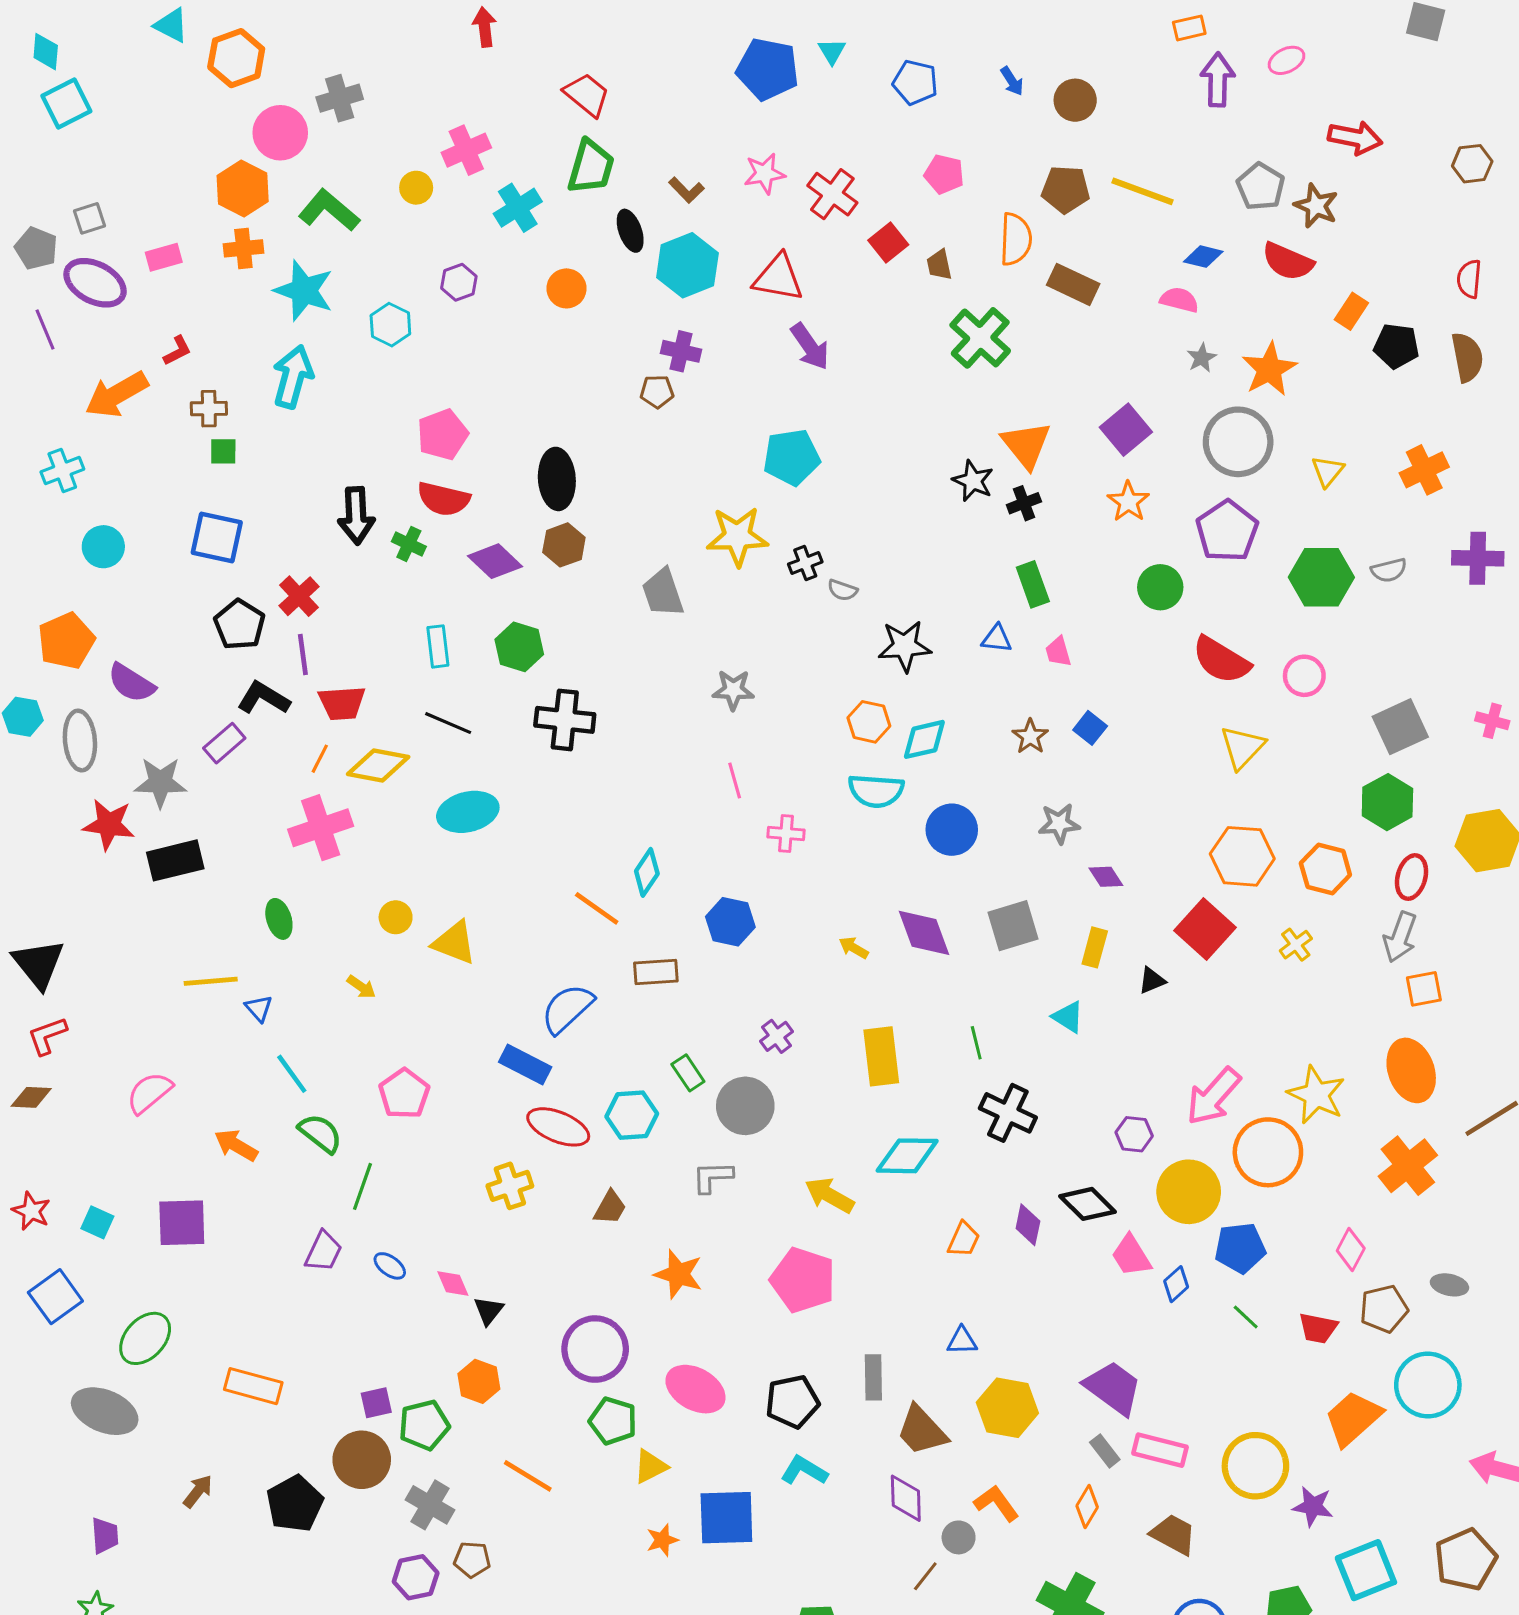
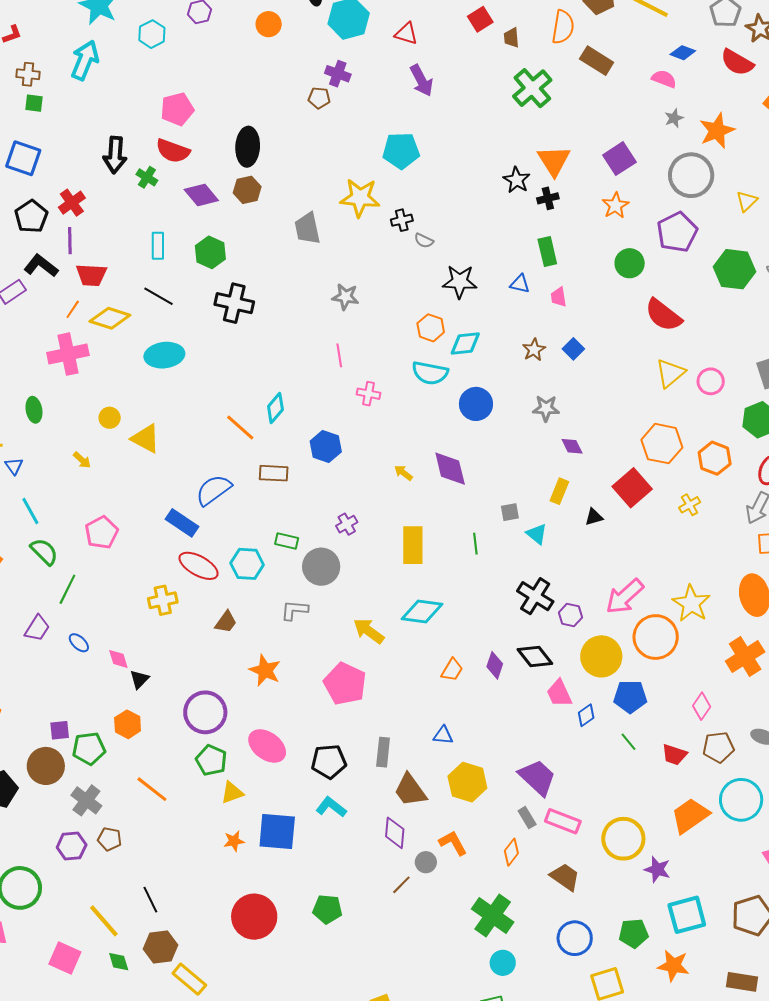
red triangle: (778, 278) -> (406, 34), size x0.7
pink circle: (1304, 676) -> (711, 381), moved
gray square: (1013, 926) -> (510, 512), moved, size x0.6
green rectangle: (688, 1073) -> (287, 541), turned -50
black cross: (1008, 1113) -> (535, 596), moved

